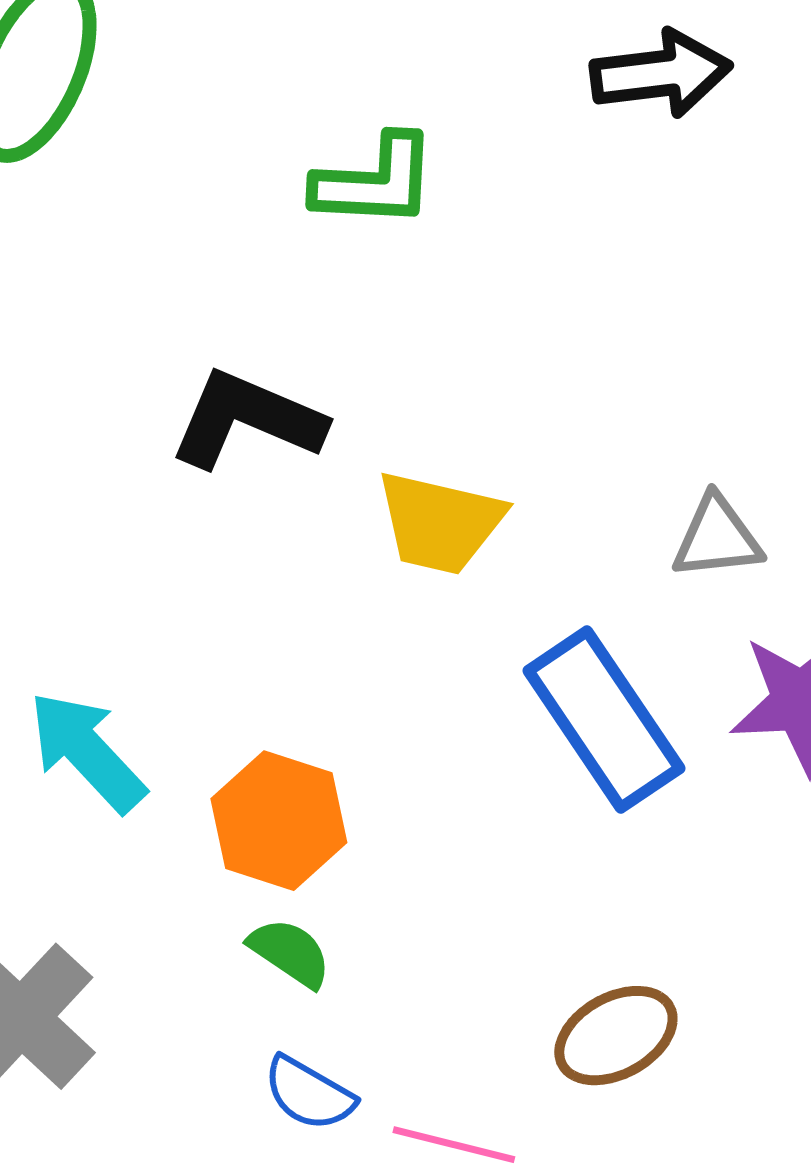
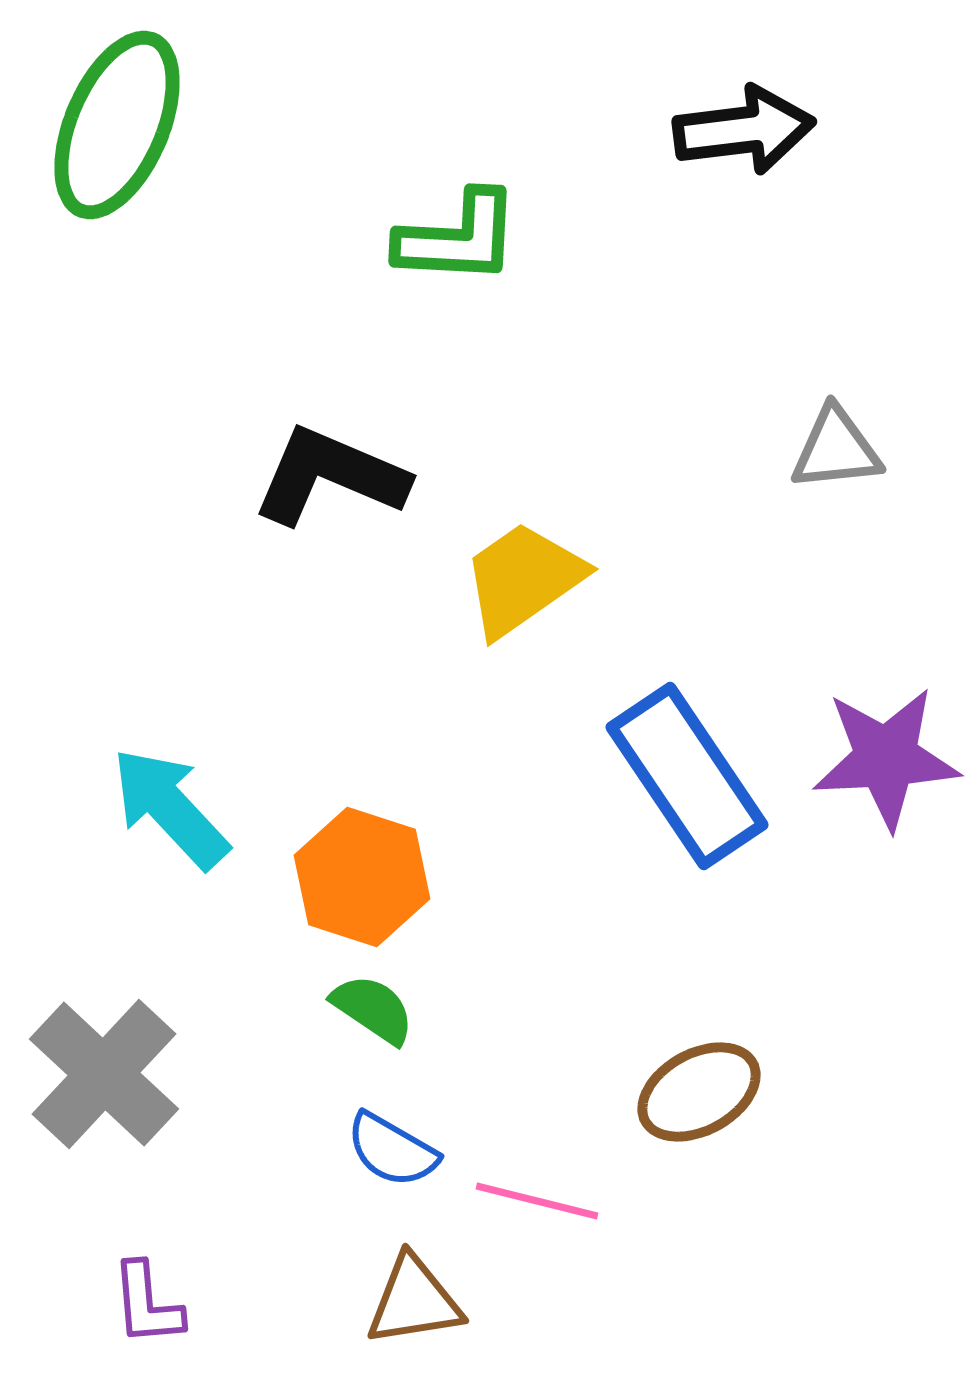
yellow trapezoid: (440, 523) -> (523, 579), turned 132
gray triangle: (717, 538) -> (836, 449), moved

